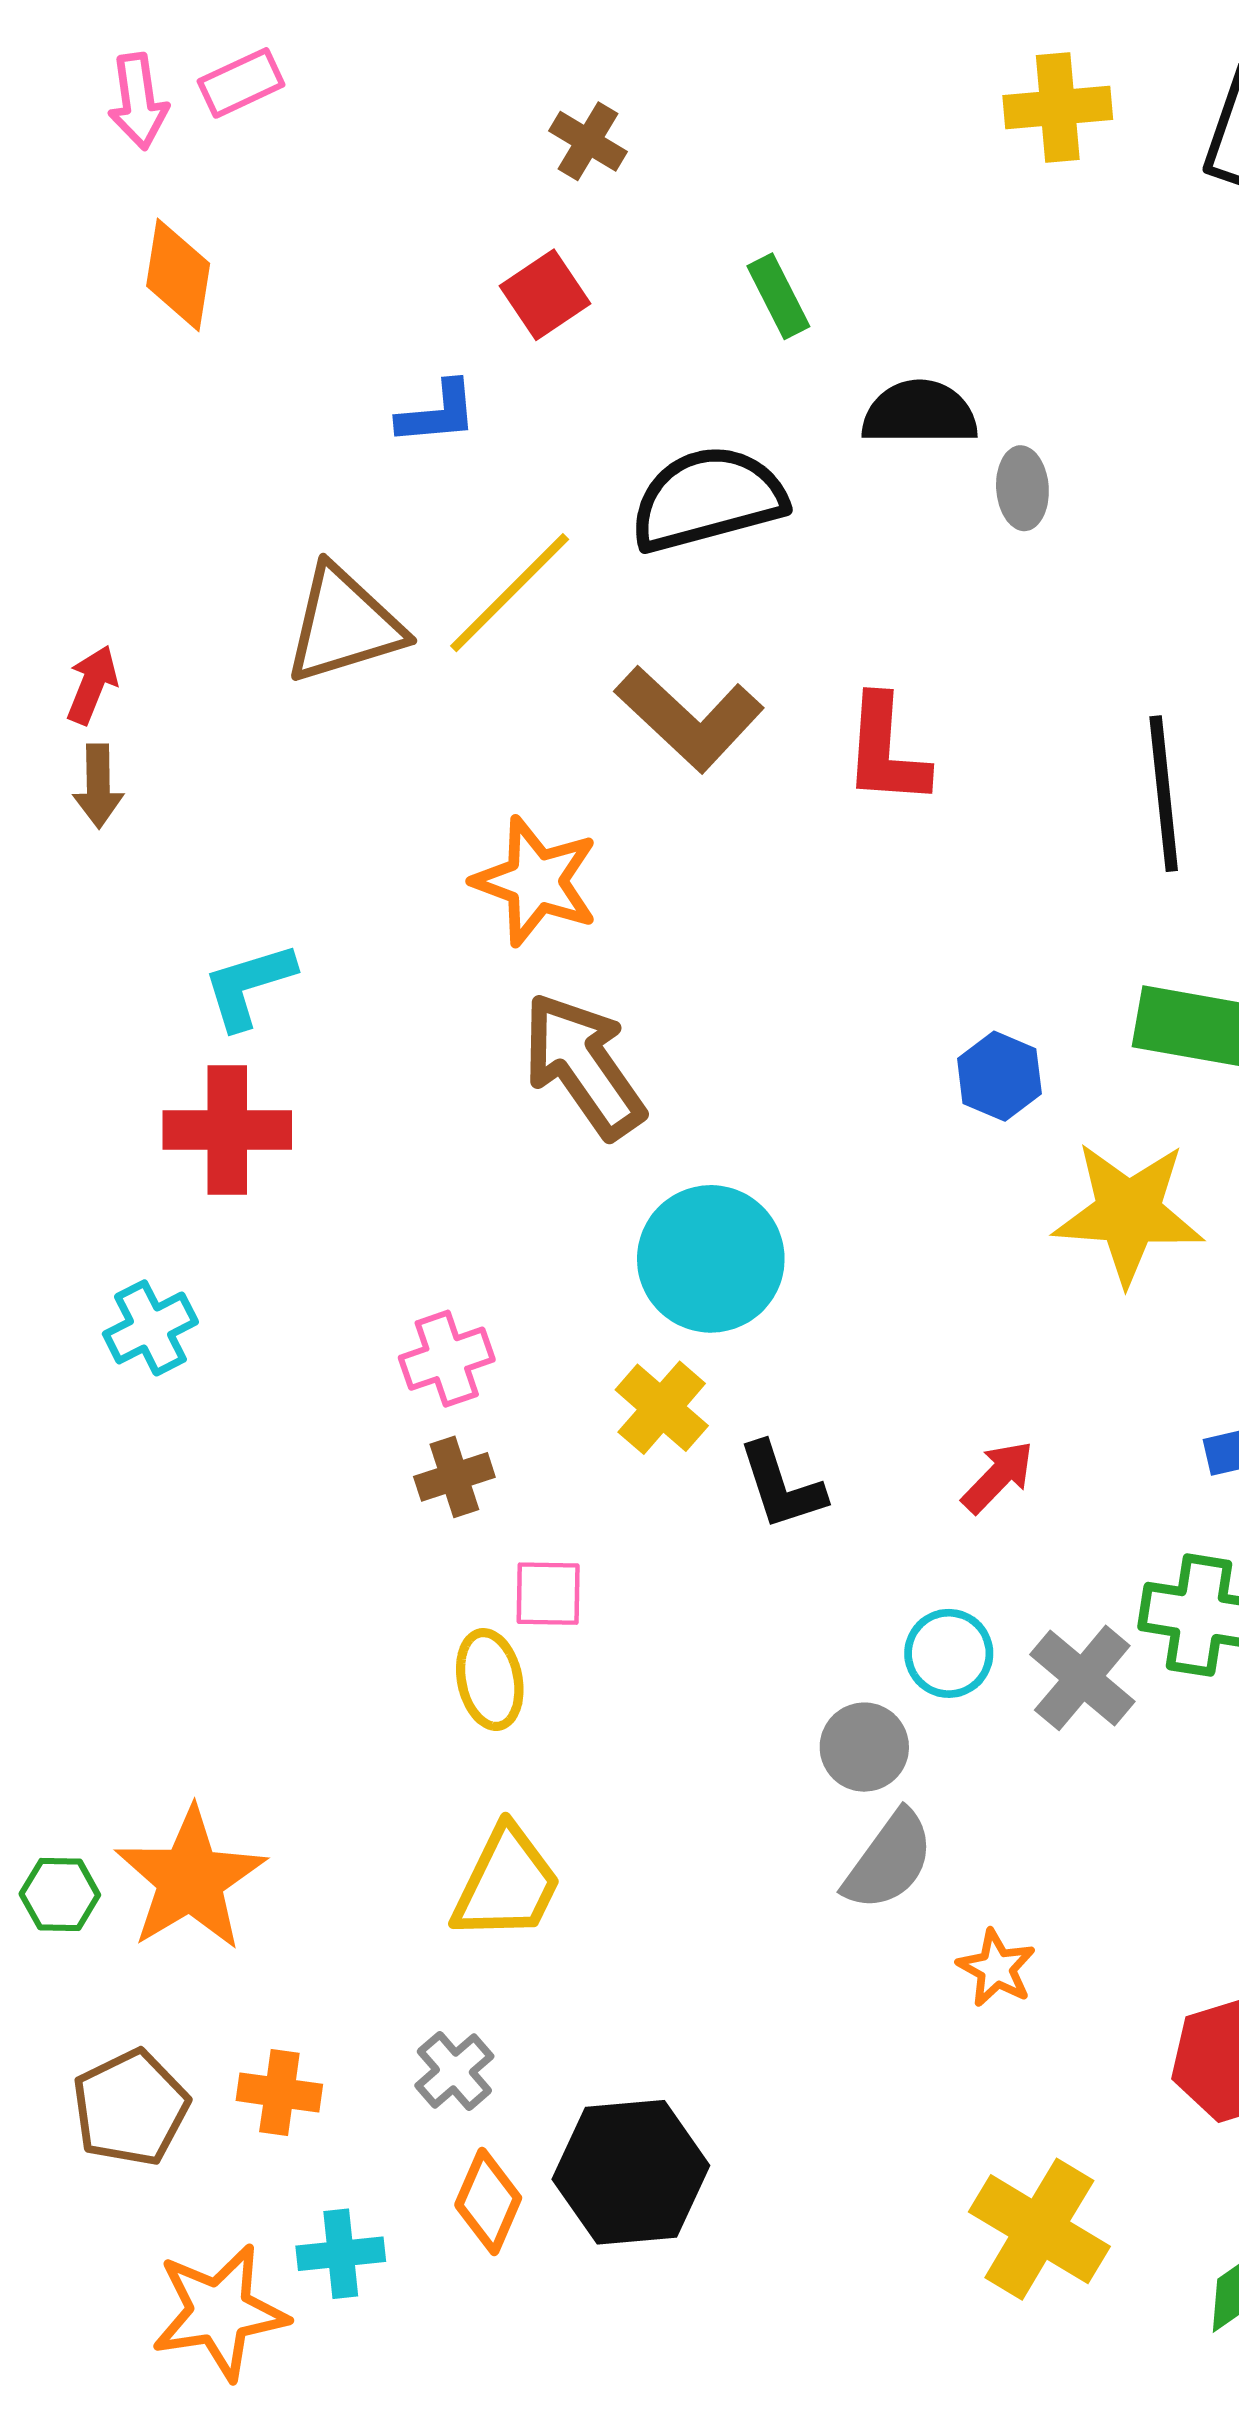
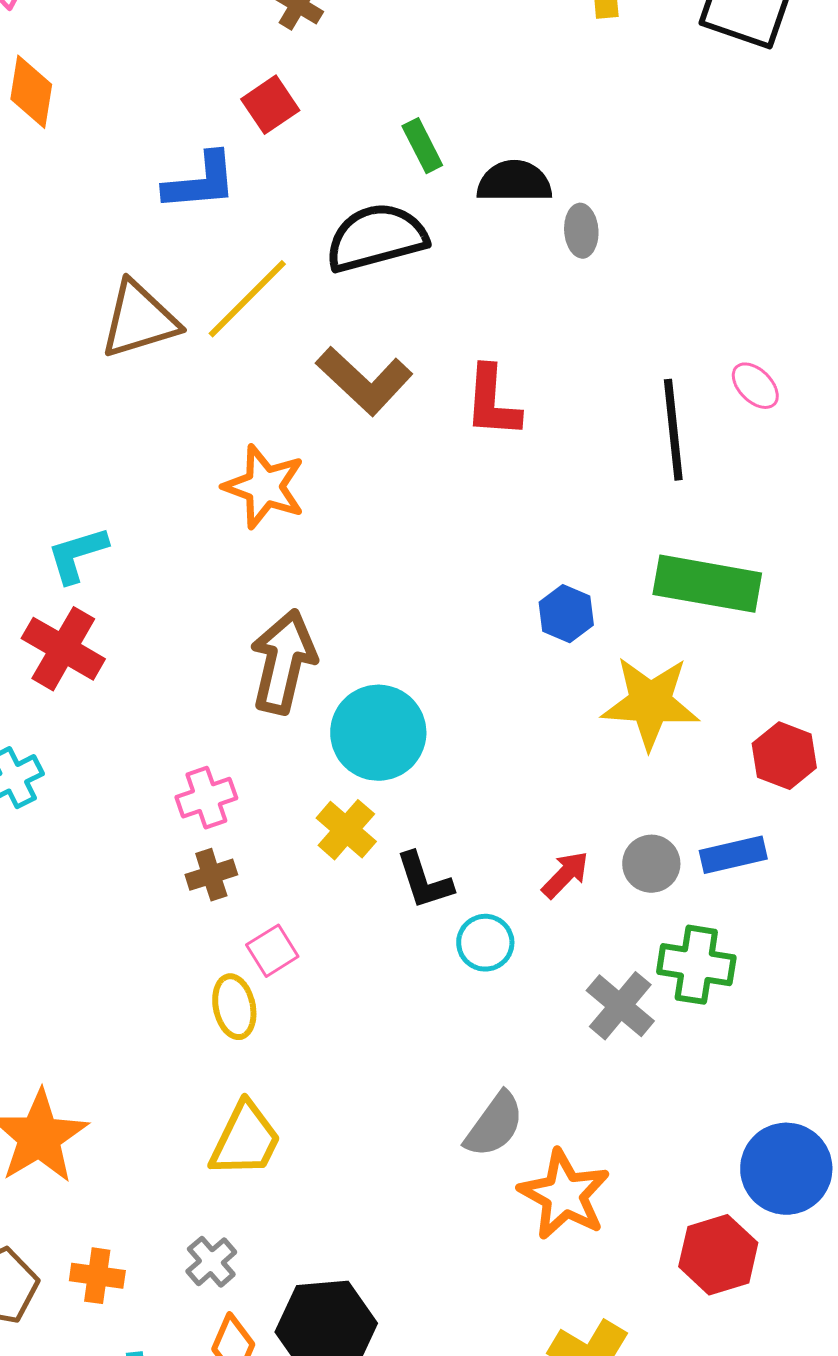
green rectangle: (778, 296) -> (422, 146), moved
blue L-shape: (438, 413) -> (200, 182), size x1.4
brown arrow: (583, 1065) -> (283, 662), moved, turned 48
red cross: (227, 1130) -> (63, 649), turned 30
pink square: (548, 1594) -> (272, 951), turned -33
cyan circle: (949, 1653) -> (485, 943), moved
gray circle: (864, 1747) -> (651, 864), moved
orange star: (996, 1968) -> (564, 1195), size x1.8

